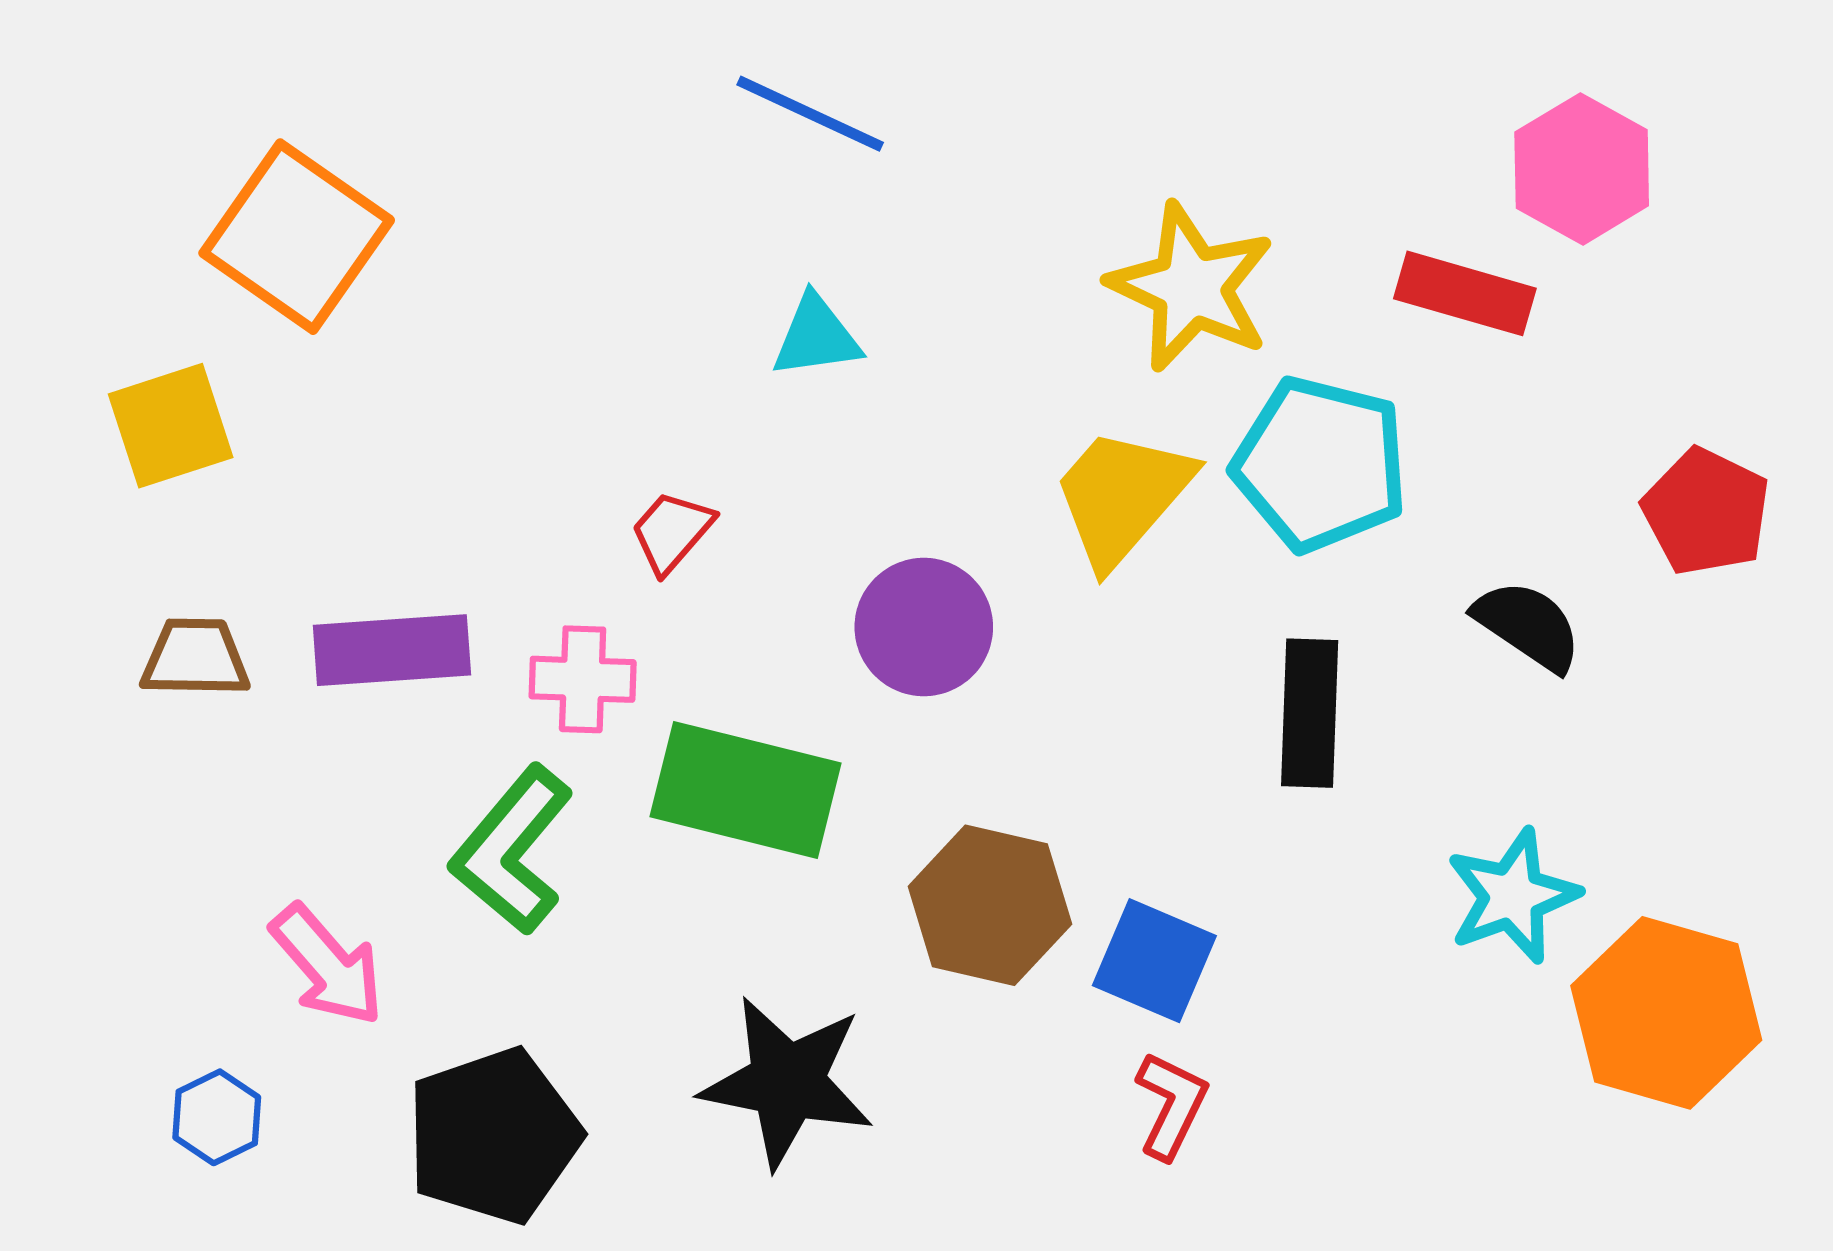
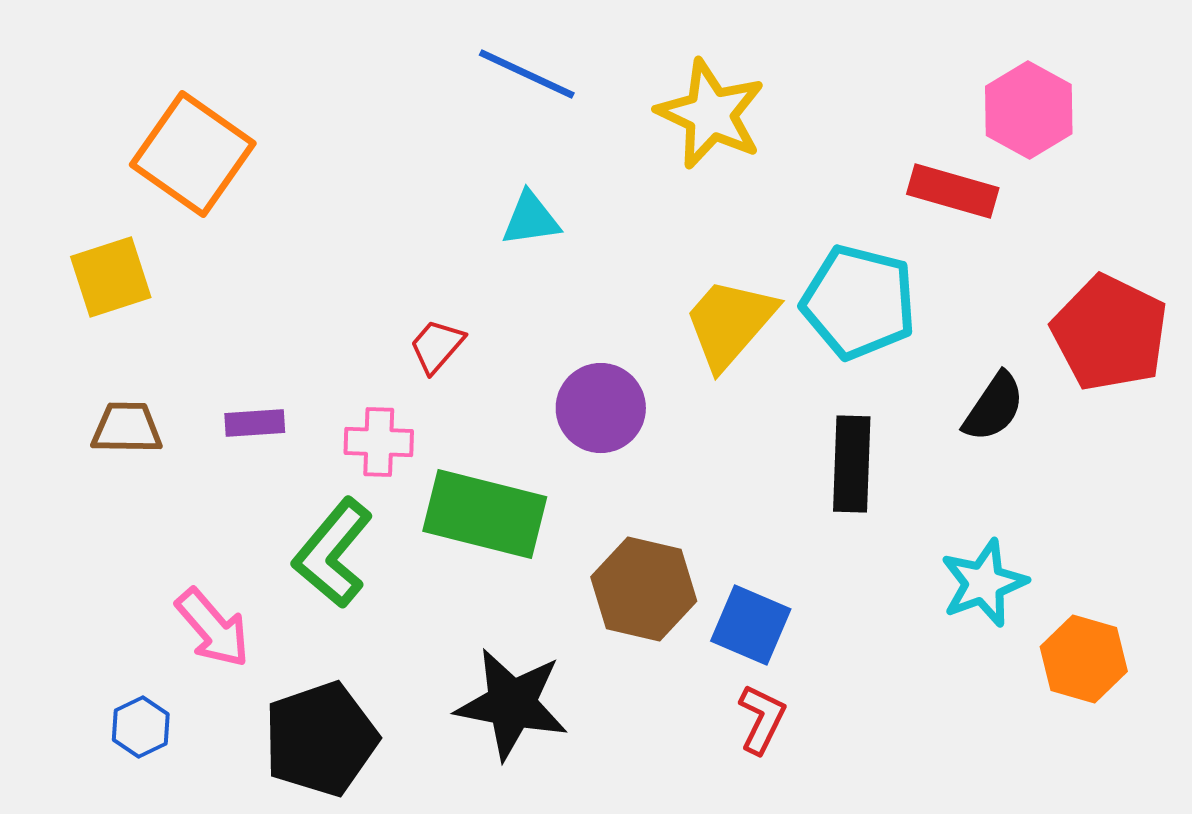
yellow star: (1191, 287) -> (711, 114), moved
red pentagon: (1706, 512) -> (1110, 333), size x1.4
black semicircle: (1528, 626) -> (994, 407), turned 90
purple rectangle: (392, 650) -> (255, 423), size x0.6
orange hexagon: (1666, 1013) -> (1084, 659), size x0.7

